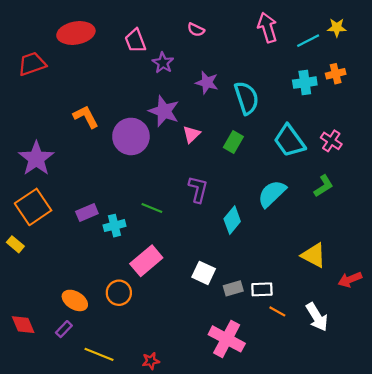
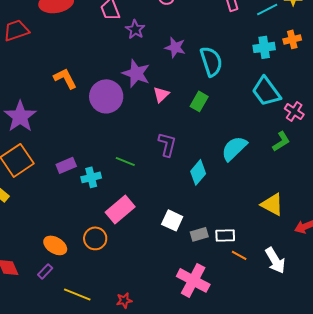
cyan trapezoid: (289, 141) -> (266, 91), moved
pink cross: (331, 141) -> (294, 111), moved

